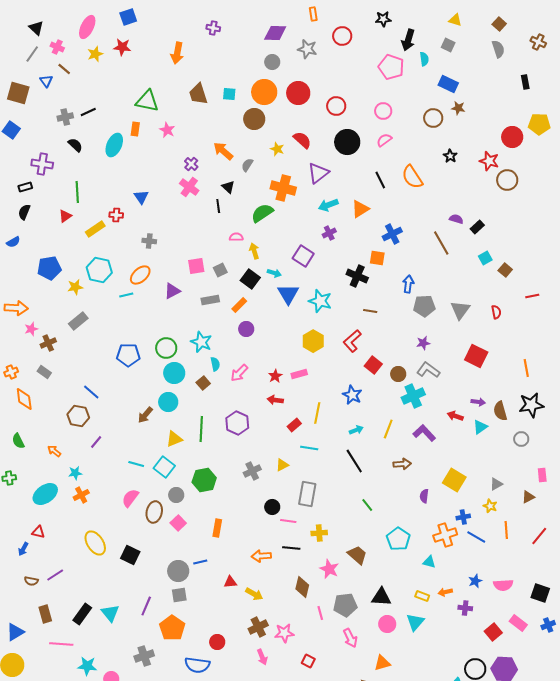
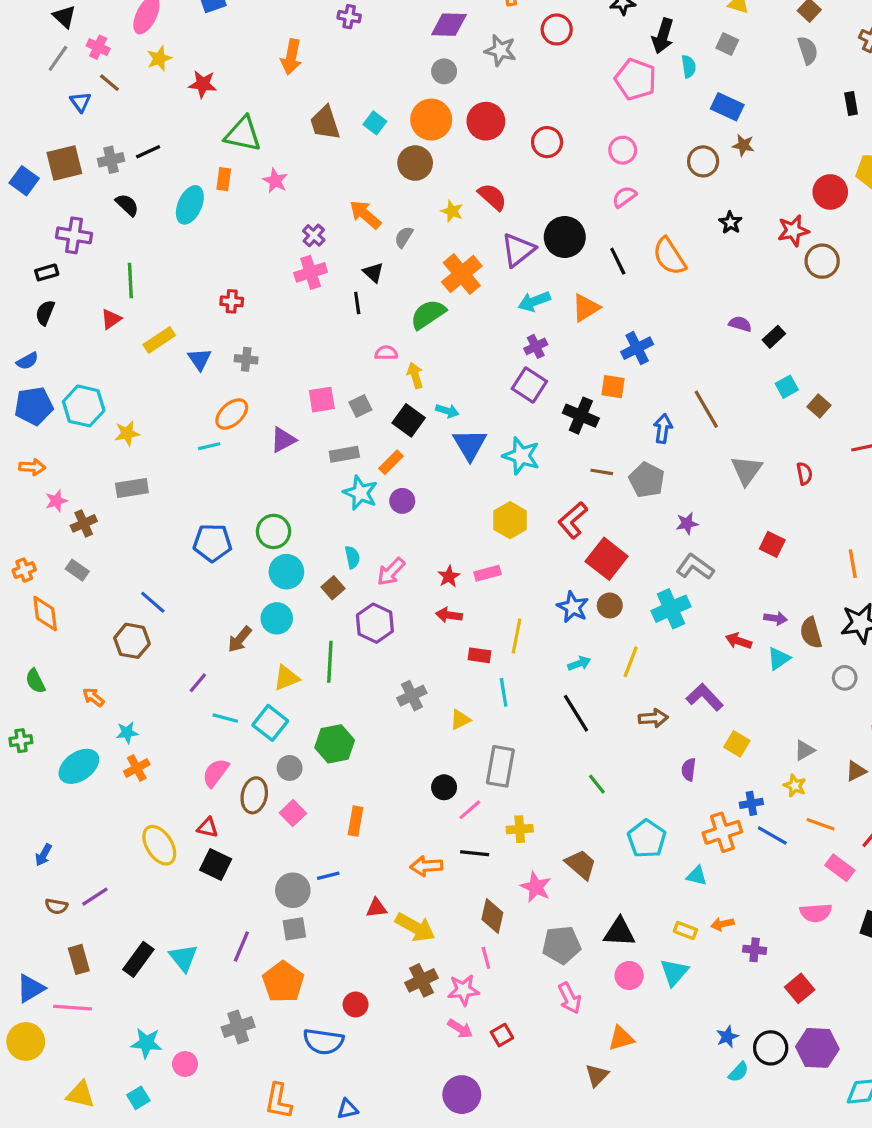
red star: (122, 47) -> (203, 84), moved
brown square: (18, 93) -> (64, 163), moved, turned -30
cyan square: (229, 94) -> (375, 123), turned 32
black circle: (347, 142) -> (565, 237), moved
red star: (489, 161) -> (793, 231), turned -30
pink cross: (189, 187) -> (311, 272), turned 36
orange cross: (283, 188) -> (462, 274), turned 35
blue triangle: (141, 197) -> (200, 359), moved
red cross: (116, 215) -> (232, 301), moved
brown line: (441, 243) -> (706, 409), moved
purple square: (303, 256) -> (529, 385), moved
blue pentagon: (49, 268) -> (34, 406), moved
cyan hexagon: (99, 270) -> (84, 406), moved
gray pentagon: (424, 306) -> (647, 480), moved, turned 30
orange arrow: (16, 308) -> (32, 467), size x0.7
gray rectangle: (78, 321) -> (132, 488), turned 30
cyan star: (201, 342) -> (360, 493), moved
red square: (476, 356) -> (772, 544), size x0.7
red square: (373, 365) -> (607, 559), size x1.4
brown circle: (398, 374) -> (610, 605), moved
purple hexagon: (237, 423) -> (375, 623), moved
red rectangle: (294, 425) -> (479, 655), turned 48
purple L-shape: (424, 433) -> (705, 697), moved
purple line: (96, 442) -> (198, 683), moved
cyan line: (309, 448) -> (504, 692), turned 72
gray cross: (252, 471) -> (412, 696), moved
yellow square: (454, 480) -> (737, 744), size x0.7
pink line: (288, 521) -> (470, 810), turned -49
orange line: (506, 530) -> (821, 824), turned -66
red triangle: (38, 532) -> (208, 827), moved
blue star: (475, 581) -> (727, 1037), moved
yellow arrow: (254, 594) -> (415, 927), size x1.4
pink line: (320, 613) -> (486, 958), moved
pink rectangle: (518, 623) -> (840, 868), moved
pink line: (61, 644) -> (72, 1008), moved
pink arrow: (262, 657) -> (460, 1029), moved, turned -35
red square: (308, 661) -> (502, 1035), turned 32

